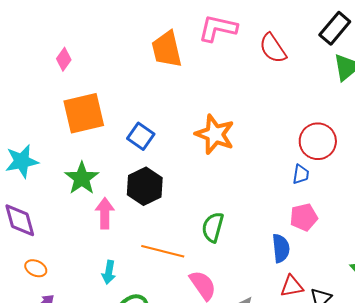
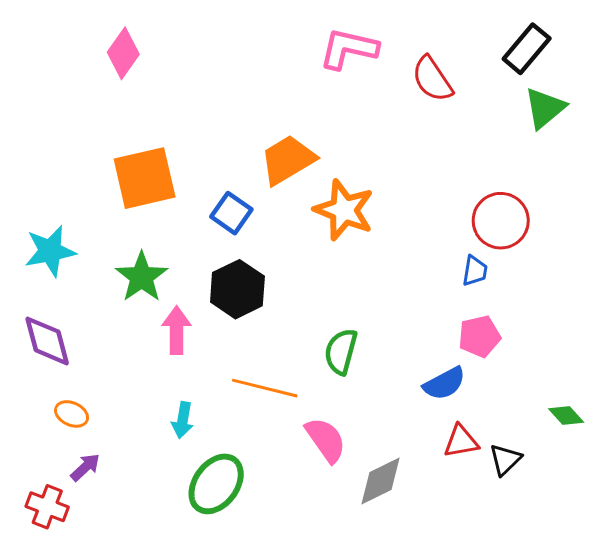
orange trapezoid: (167, 49) -> (288, 160), moved, turned 72
pink diamond: (64, 59) -> (123, 53), moved, size x1.4
blue semicircle: (281, 248) -> (444, 384), turned 68

